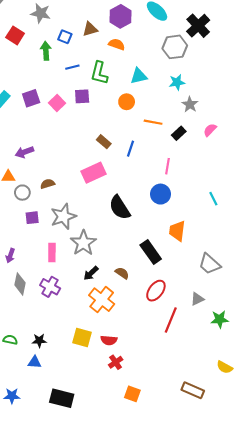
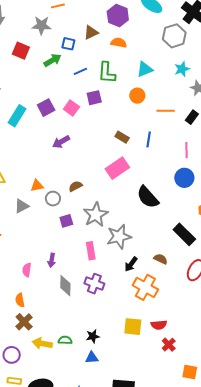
green arrow: (46, 51) -> (52, 60), turned 72
purple arrow: (24, 152) -> (61, 142), moved
gray star: (83, 243) -> (119, 237), turned 30

